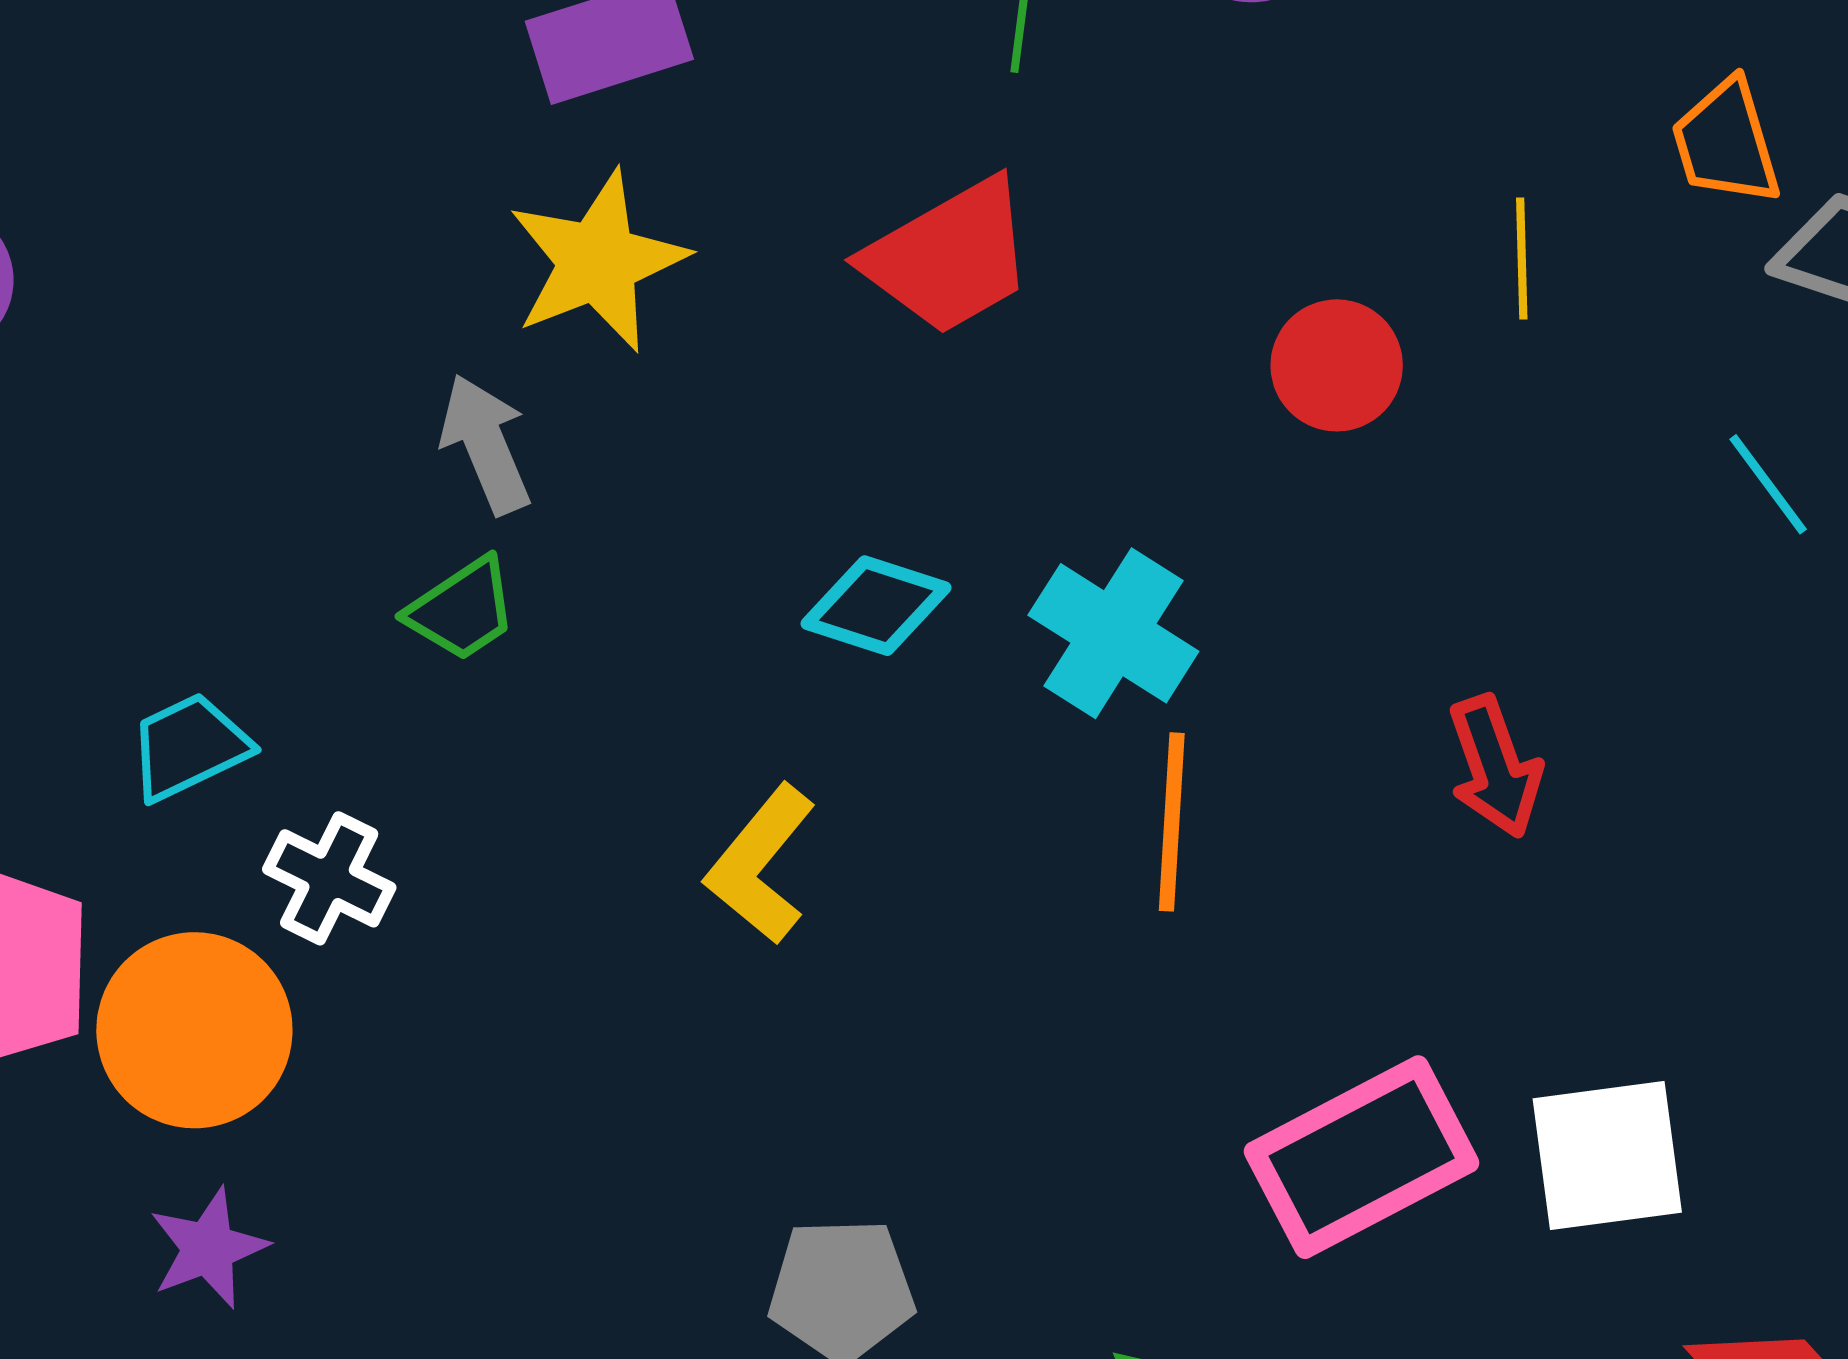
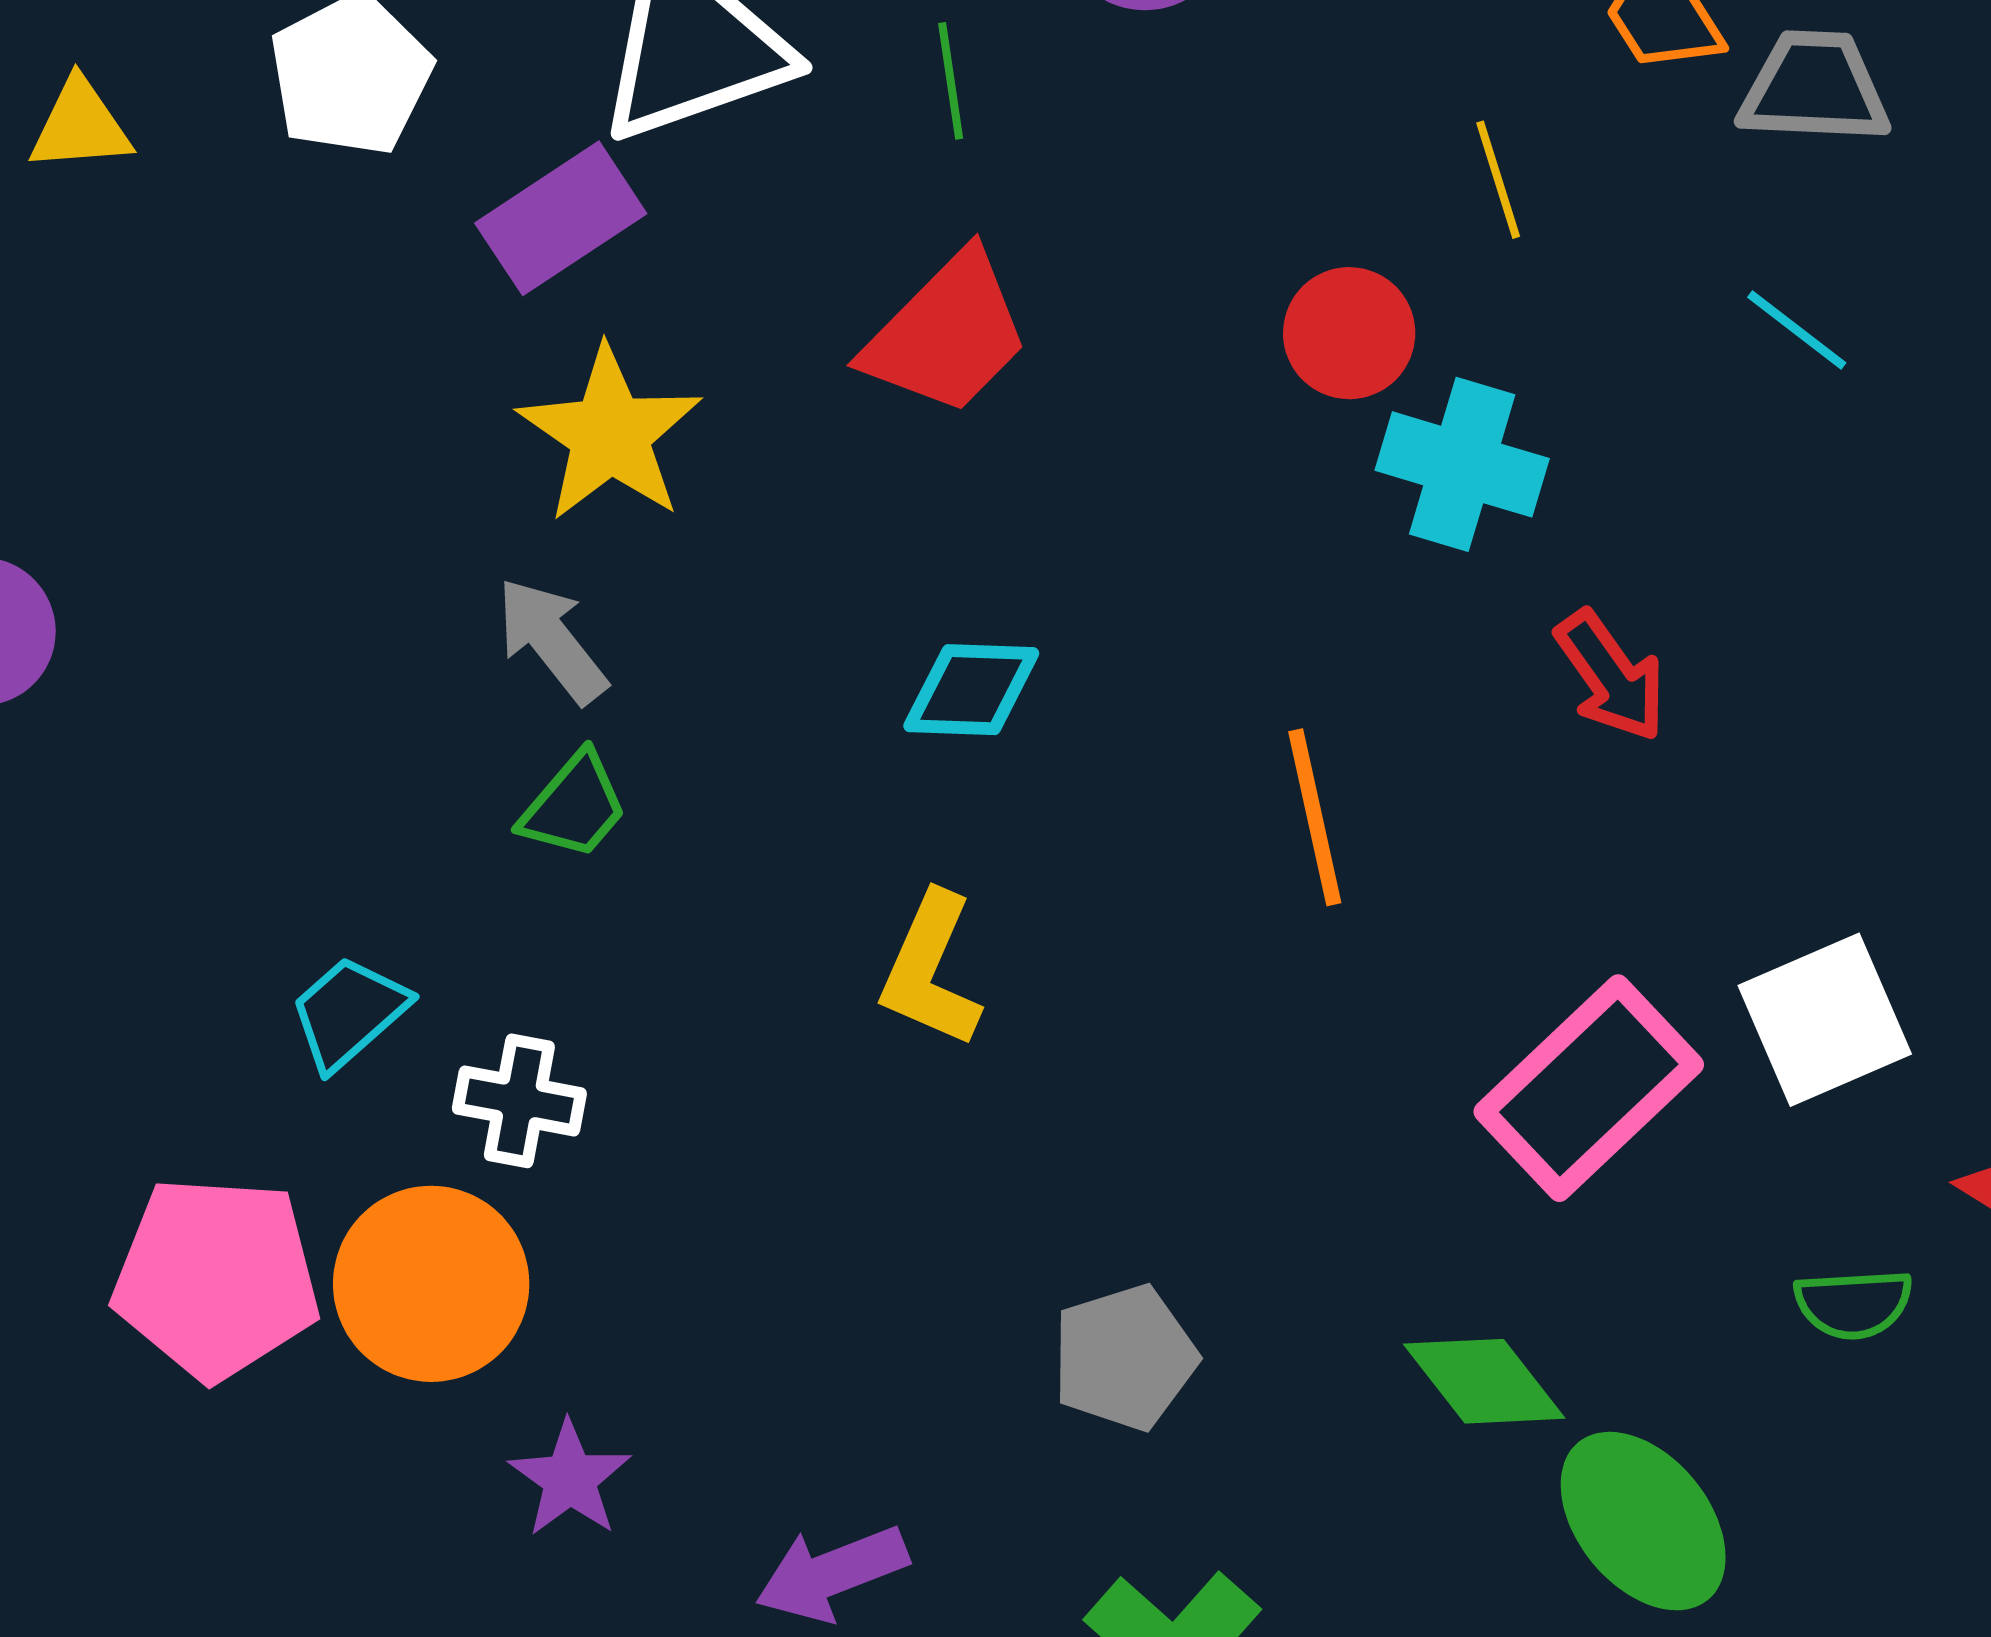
cyan cross: (1113, 633) -> (1462, 464), moved
purple star: (208, 1248) -> (570, 1479), moved

